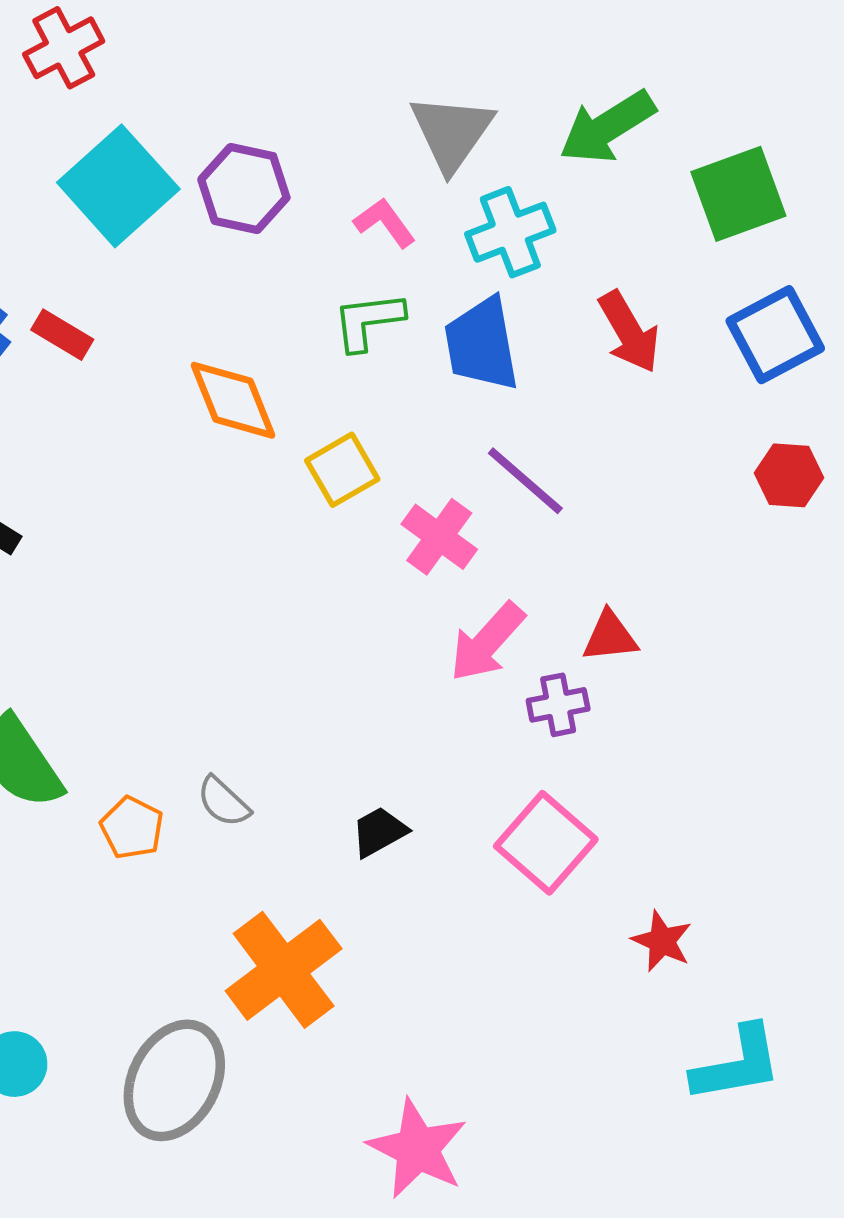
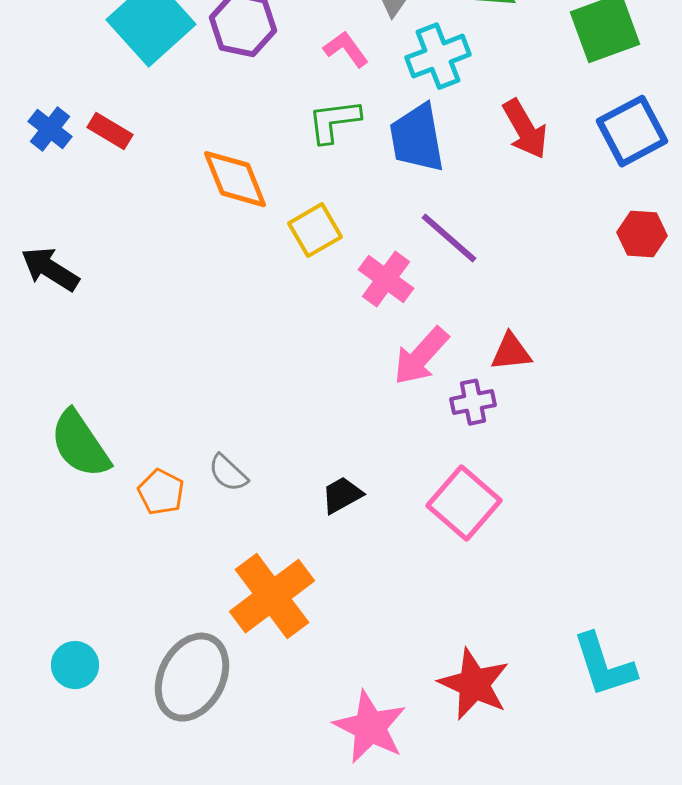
red star: (662, 941) -> (474, 684), moved, size x1.6
cyan L-shape: (737, 1064) -> (604, 665), turned 82

